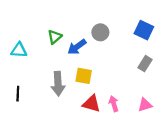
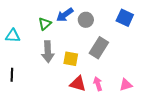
blue arrow: (77, 47) -> (65, 15), moved
gray rectangle: (145, 64) -> (99, 48), moved, size x1.5
gray arrow: (58, 84) -> (48, 52), moved

